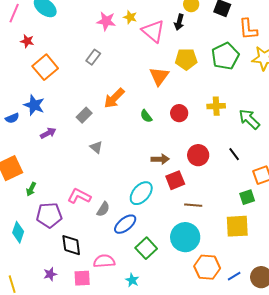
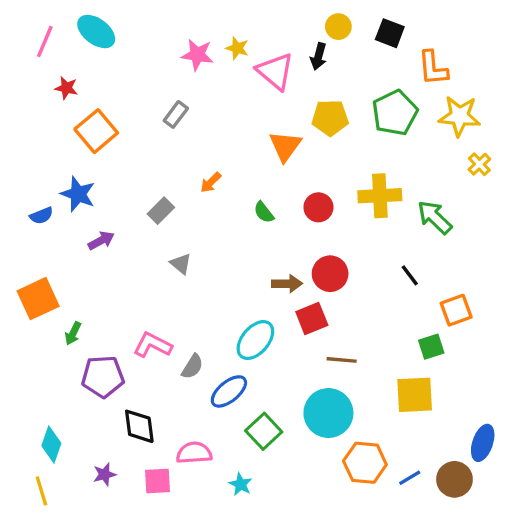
orange arrow: (114, 98) -> (211, 182), size x0.6
yellow cross: (216, 106) -> (380, 196), size x1.4
red circle: (198, 155) -> (330, 274), moved
cyan diamond: (18, 232) -> (51, 445), moved

